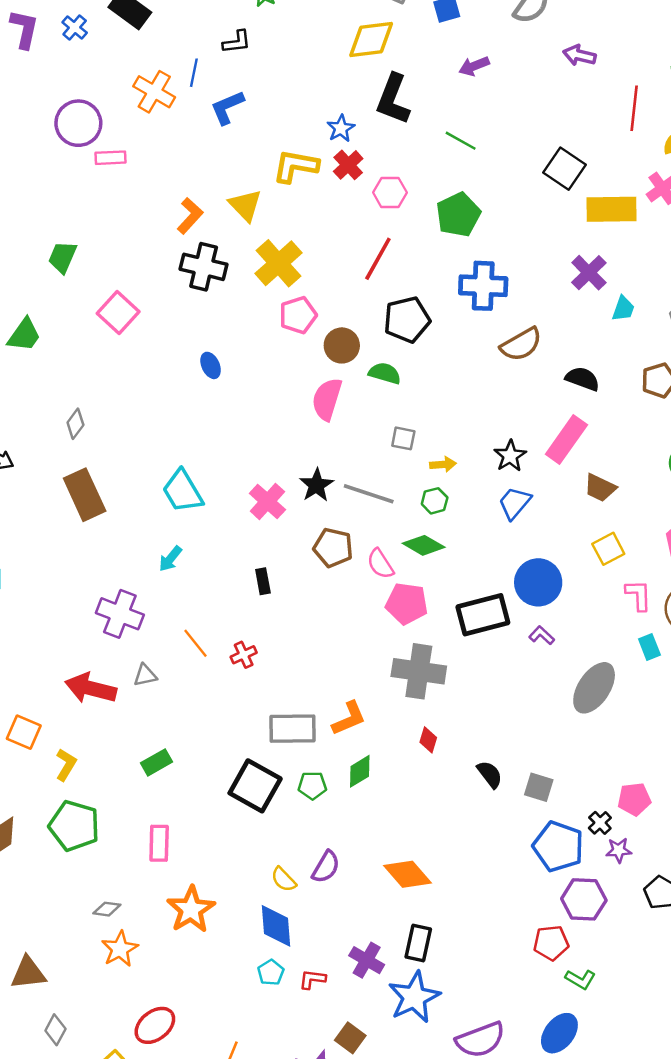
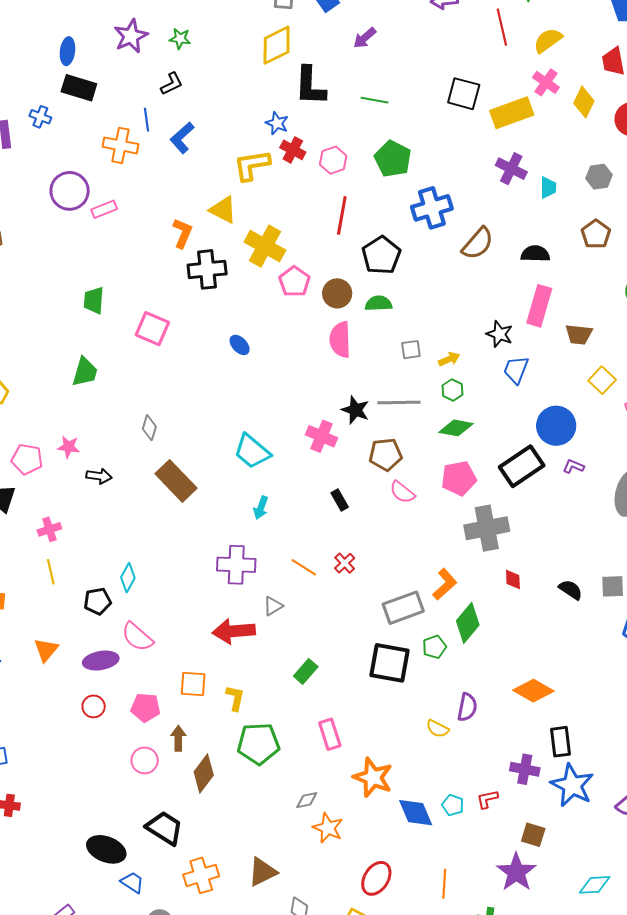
pink semicircle: (380, 564) -> (402, 492), moved
green diamond: (360, 771) -> (468, 623), size x1.4
blue diamond: (276, 926) -> (416, 813), moved

